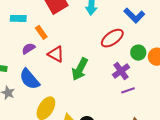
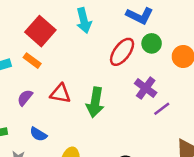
orange rectangle: (41, 32) -> (32, 61), moved
green circle: (138, 53) -> (152, 43), moved
blue semicircle: (29, 79) -> (38, 134), size x0.6

